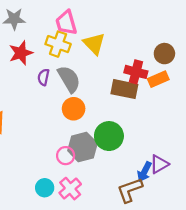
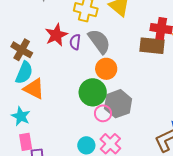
red star: (21, 53) -> (56, 35), moved
green circle: (109, 136) -> (93, 92), moved

